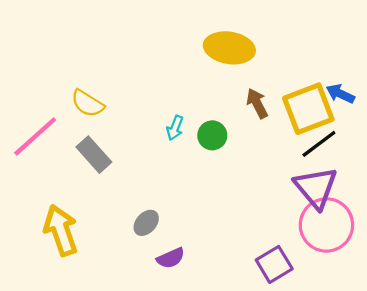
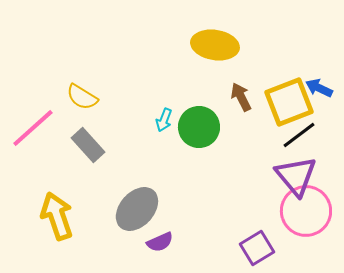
green circle: (212, 135) -> (199, 127), size x1.5
gray ellipse: (146, 223) -> (137, 209), size x1.8

